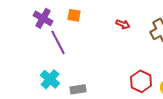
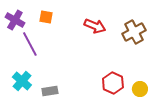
red arrow: (123, 24) -> (95, 26), size x1.5

